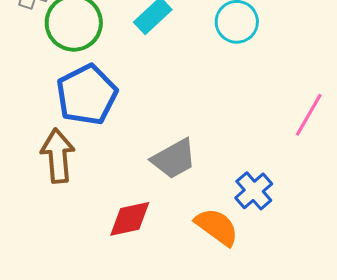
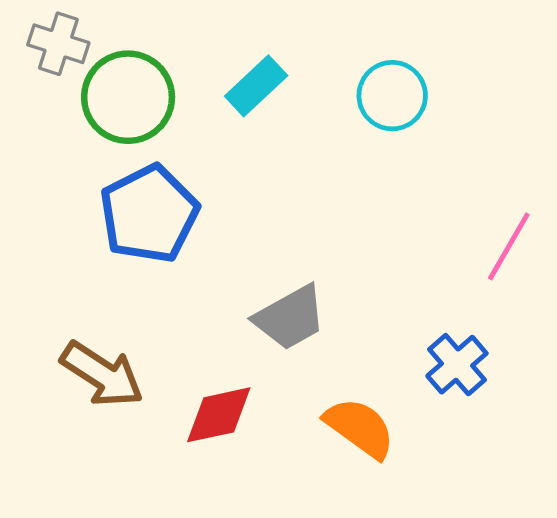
brown arrow: (58, 156) -> (102, 374), moved, turned 128
blue cross: (254, 191) -> (457, 365), moved

